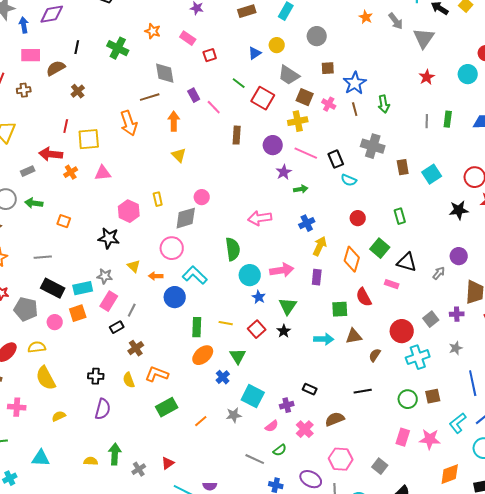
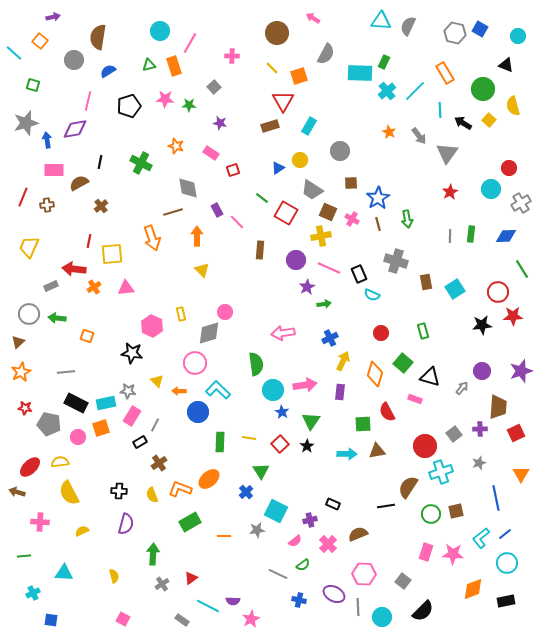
orange ellipse: (203, 355) -> (209, 479), moved
brown semicircle: (375, 355) -> (408, 487), moved, size x1.6
orange line: (201, 421) -> (224, 536), turned 40
green arrow: (115, 454) -> (153, 554), moved
yellow semicircle: (91, 461) -> (114, 576), turned 72

